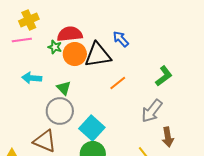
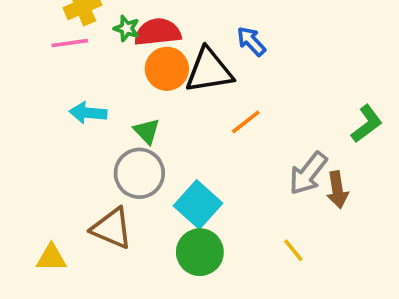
green star: (55, 47) -> (127, 28), moved
green L-shape: (164, 76) -> (367, 124), moved
brown arrow: (168, 137) -> (337, 190), moved

